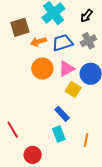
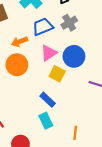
orange arrow: (38, 42) -> (20, 42), moved
orange circle: (42, 68) -> (17, 65), moved
orange line: (86, 140) -> (75, 133), moved

